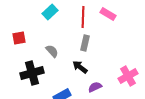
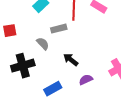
gray rectangle: (85, 43) -> (59, 29), moved, turned 63

